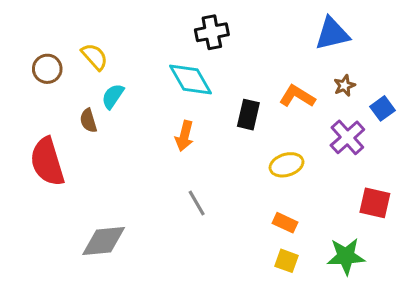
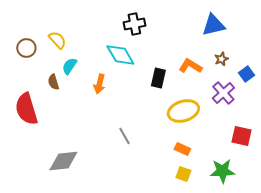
orange arrow: (184, 136) -> (99, 84), moved
yellow ellipse: (286, 165) -> (183, 111), size x1.4

